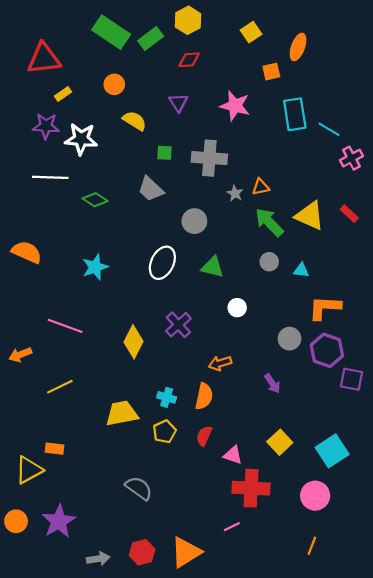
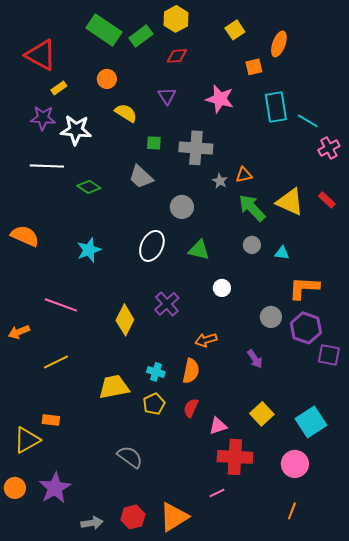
red triangle: (44, 59) -> (41, 55), turned 36
pink triangle: (233, 455) -> (218, 426), turned -36

